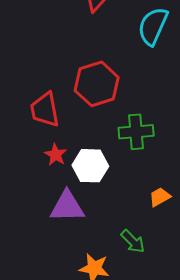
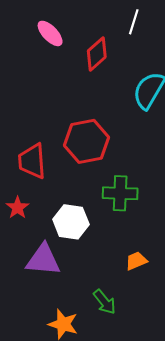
red star: (55, 155) -> (18, 208), moved

